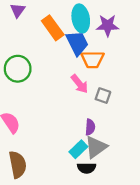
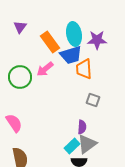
blue trapezoid: (77, 43) -> (71, 55), turned 100
orange trapezoid: (92, 59) -> (84, 69), turned 85
pink arrow: (80, 84) -> (45, 69), moved, turned 90

